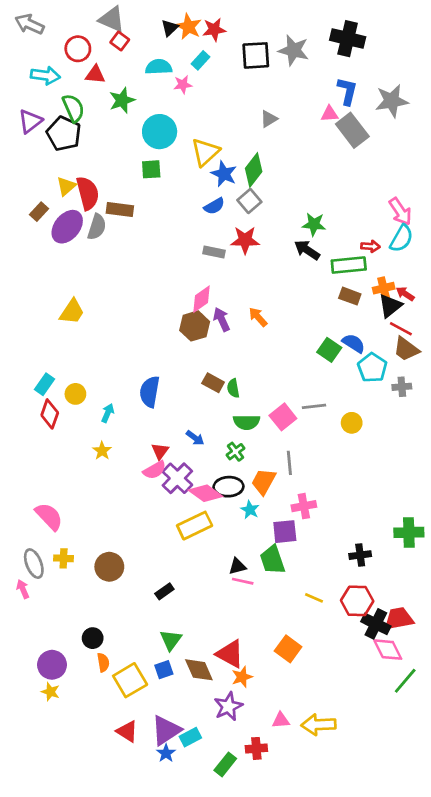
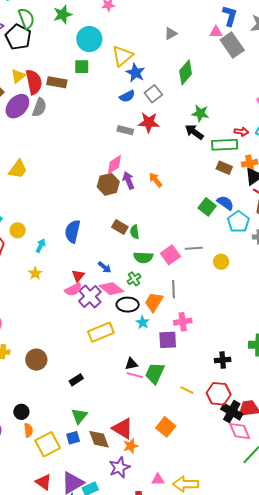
green diamond: (254, 170) -> (186, 72), moved
brown rectangle: (120, 210) -> (57, 82), moved
pink diamond: (206, 493) -> (111, 289), moved
green trapezoid: (273, 560) -> (155, 373), moved, turned 40

